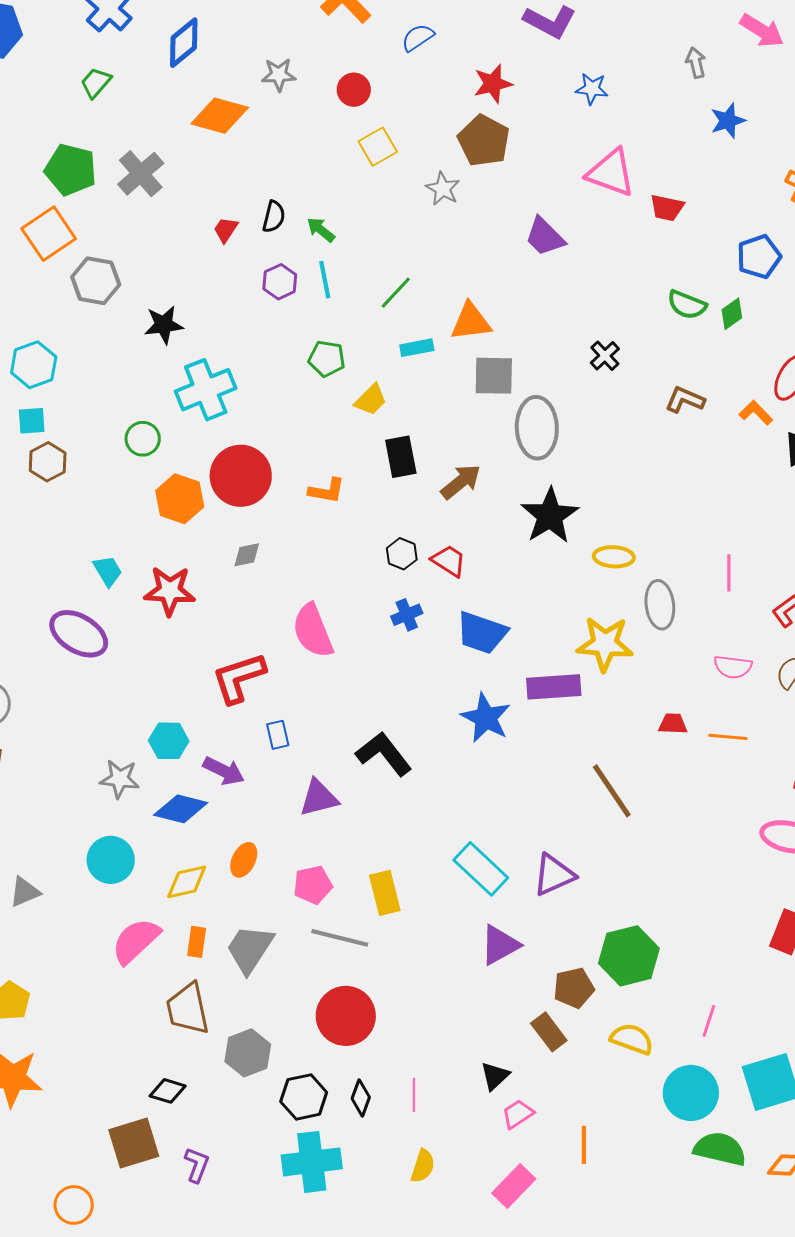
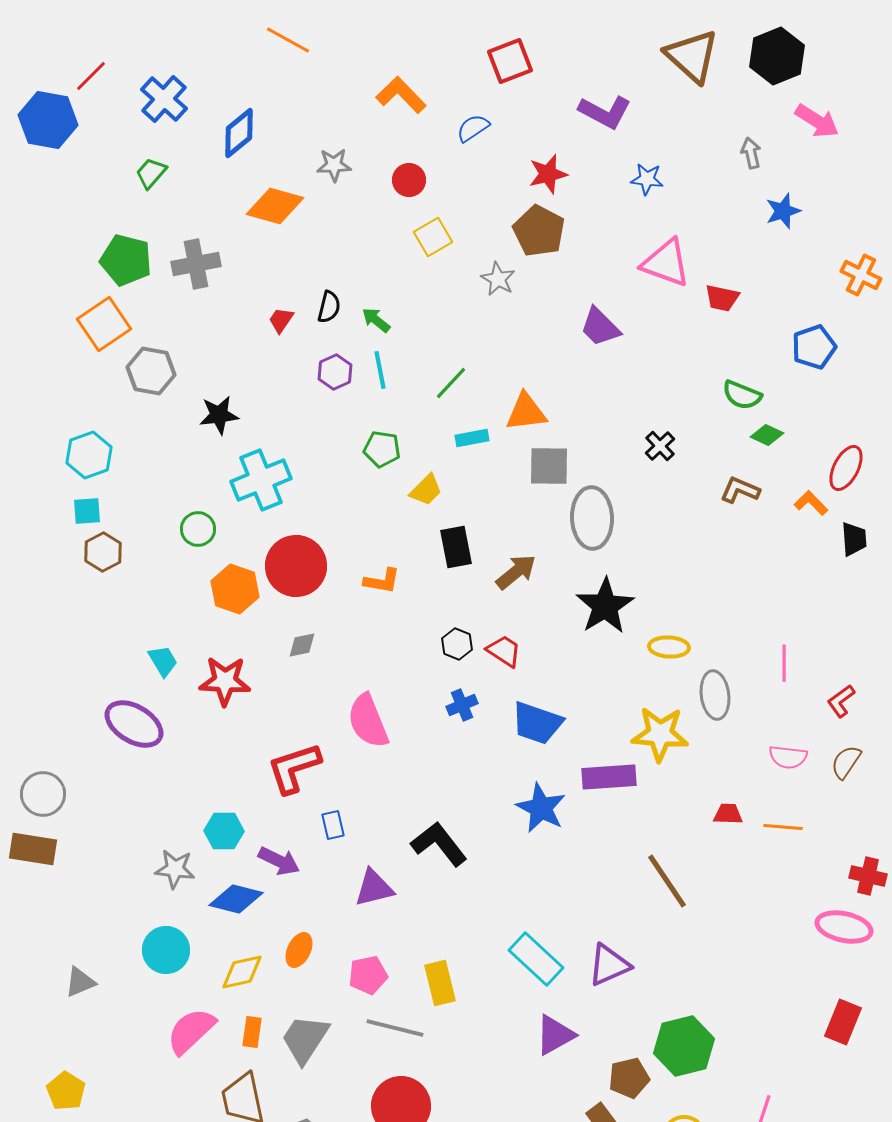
gray cross: (141, 174) -> (196, 264), turned 30
green diamond: (732, 314) -> (767, 435), moved, turned 60

